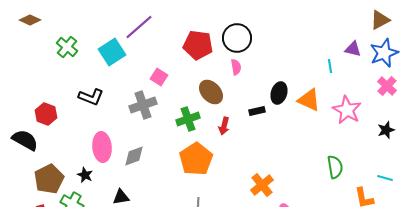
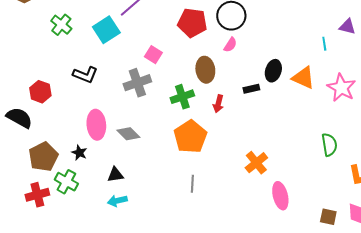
pink semicircle: (236, 67) -> (230, 45), turned 42
brown ellipse: (211, 92) -> (205, 70), turned 35
gray diamond: (134, 156) -> (128, 134), turned 65

